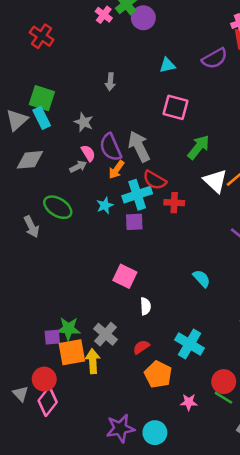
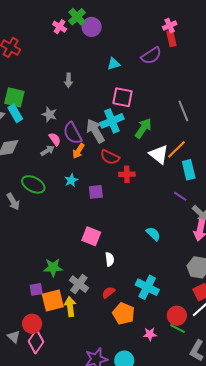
cyan cross: (137, 195) -> (112, 121), moved
green star: (68, 329) -> (53, 267), moved

